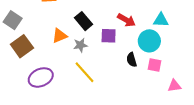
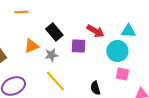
black semicircle: (132, 60) -> (95, 88), moved

